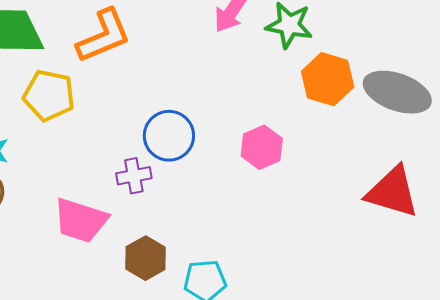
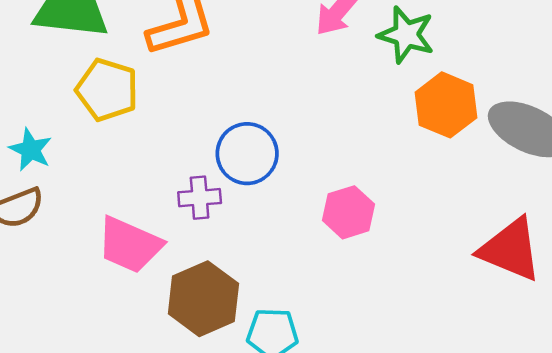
pink hexagon: (262, 147) -> (348, 212), moved
brown hexagon: (146, 258) -> (203, 299), size x1.4

